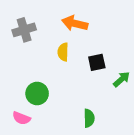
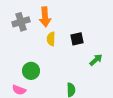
orange arrow: (75, 23) -> (45, 17), moved, turned -108
black square: (97, 62) -> (77, 39), moved

